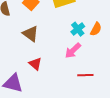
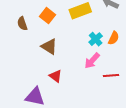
red line: (85, 75) -> (111, 76), moved

